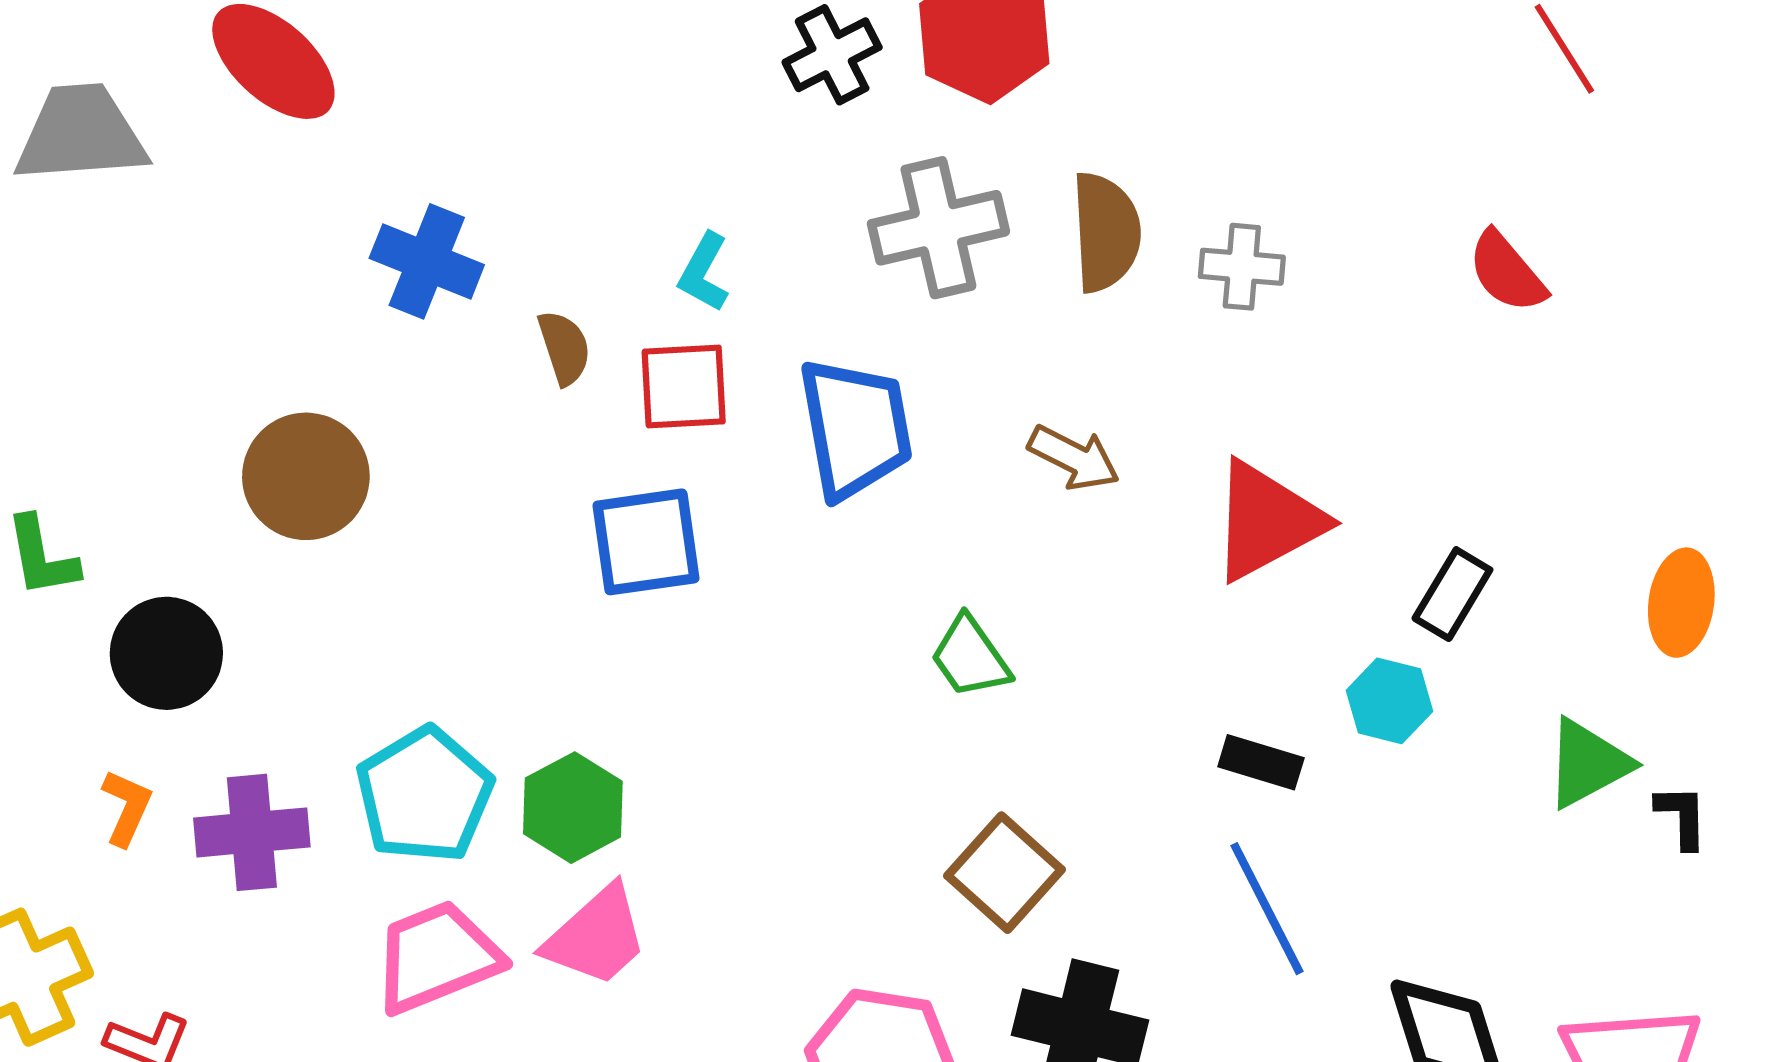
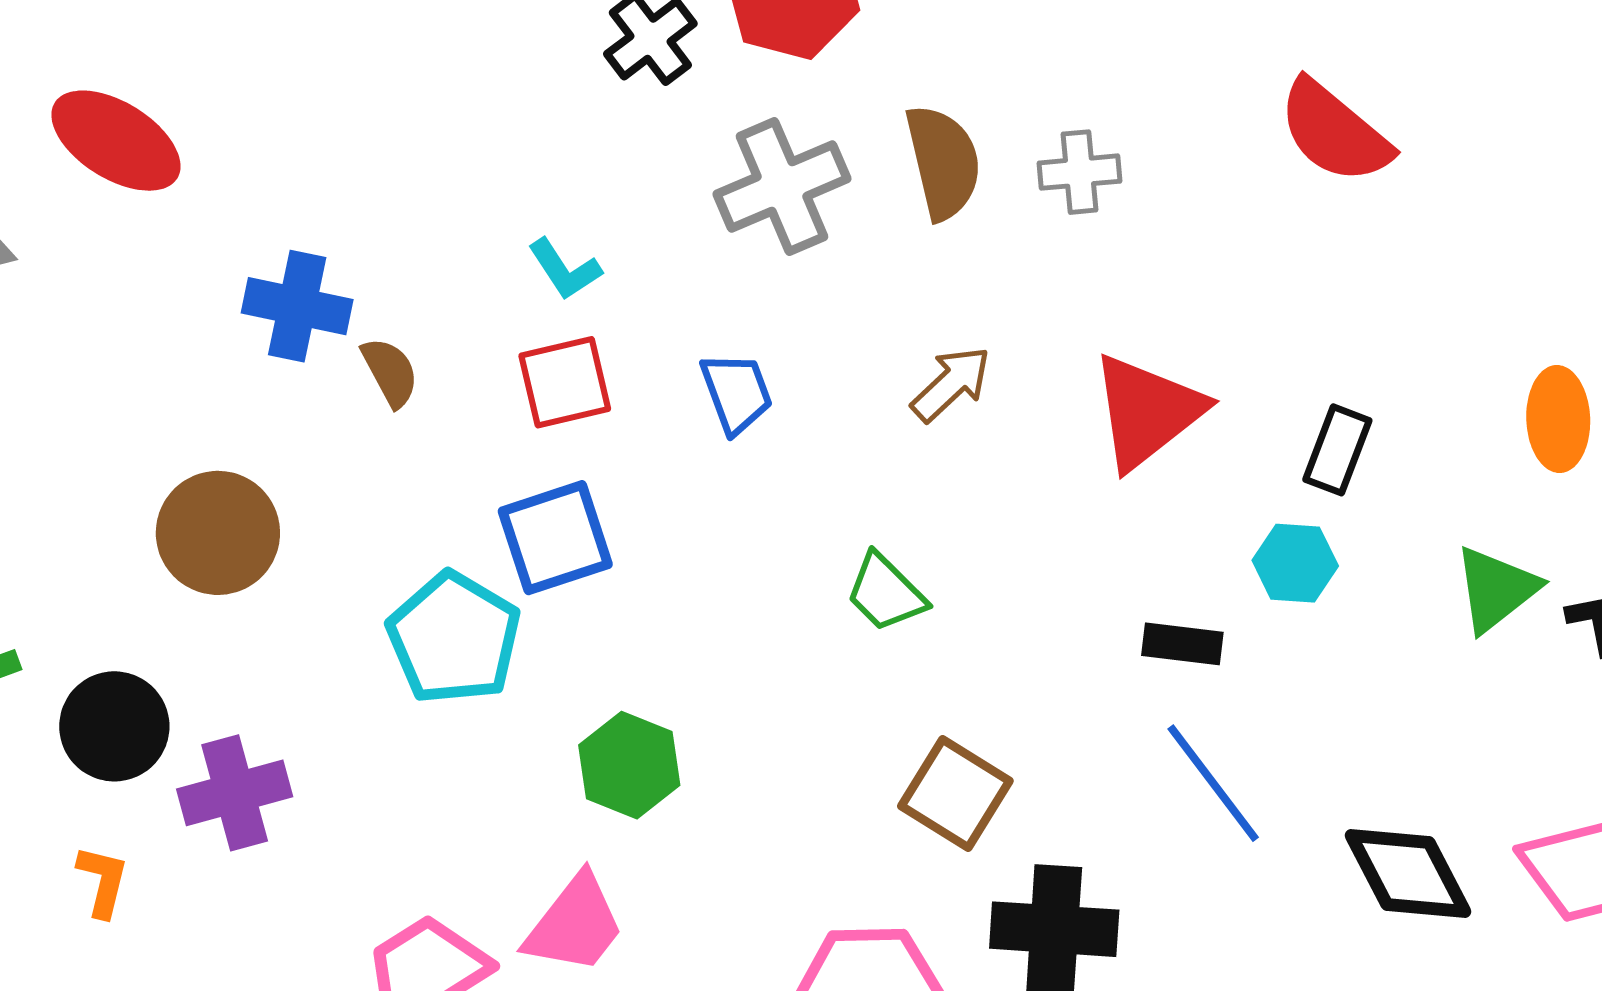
cyan L-shape: (704, 272) -> (565, 269), turned -52
red semicircle: (1507, 272) -> (1334, 132), size x1.4
brown semicircle: (564, 348) -> (390, 372), moved
blue trapezoid: (855, 428) -> (736, 393), size x0.6
brown arrow: (1074, 458) -> (951, 384), turned -60
cyan pentagon: (424, 795) -> (454, 638), moved
green hexagon: (573, 808) -> (629, 765), moved
purple cross: (252, 832) -> (235, 793), moved

